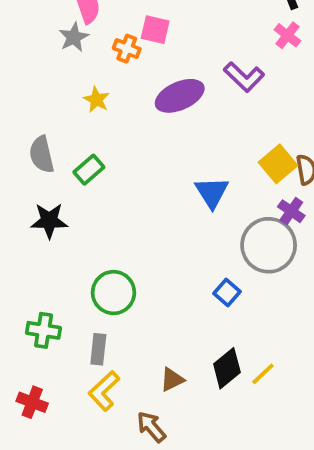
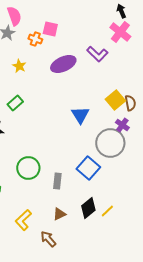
pink cross: (287, 35) -> (120, 32), size x1.5
blue square: (227, 293) -> (88, 168), size x1.6
gray rectangle: (98, 349) -> (57, 181), moved

